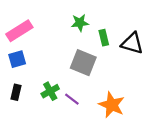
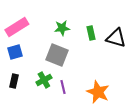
green star: (80, 23) -> (62, 28), moved
gray square: (83, 63) -> (57, 55), moved
purple line: (72, 99) -> (63, 87), turned 40

